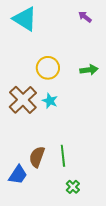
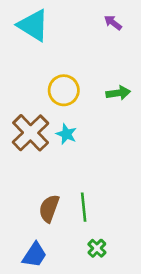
blue trapezoid: (18, 175) -> (35, 255), moved

